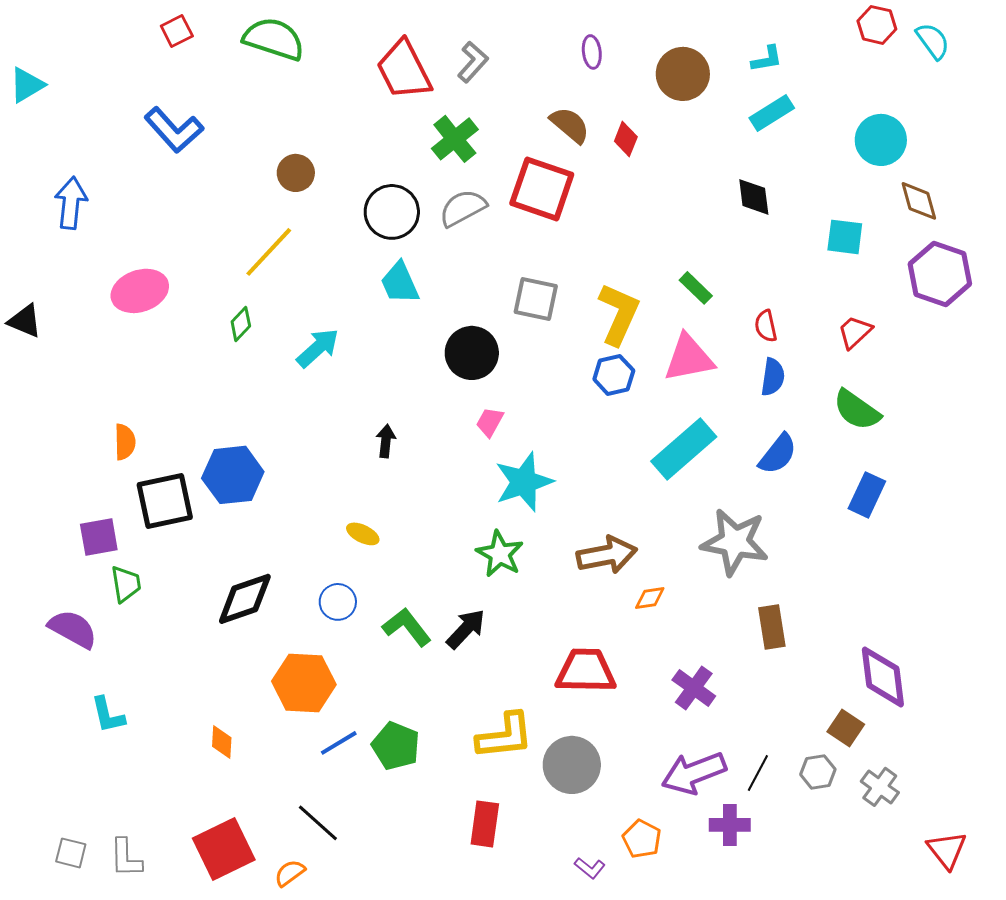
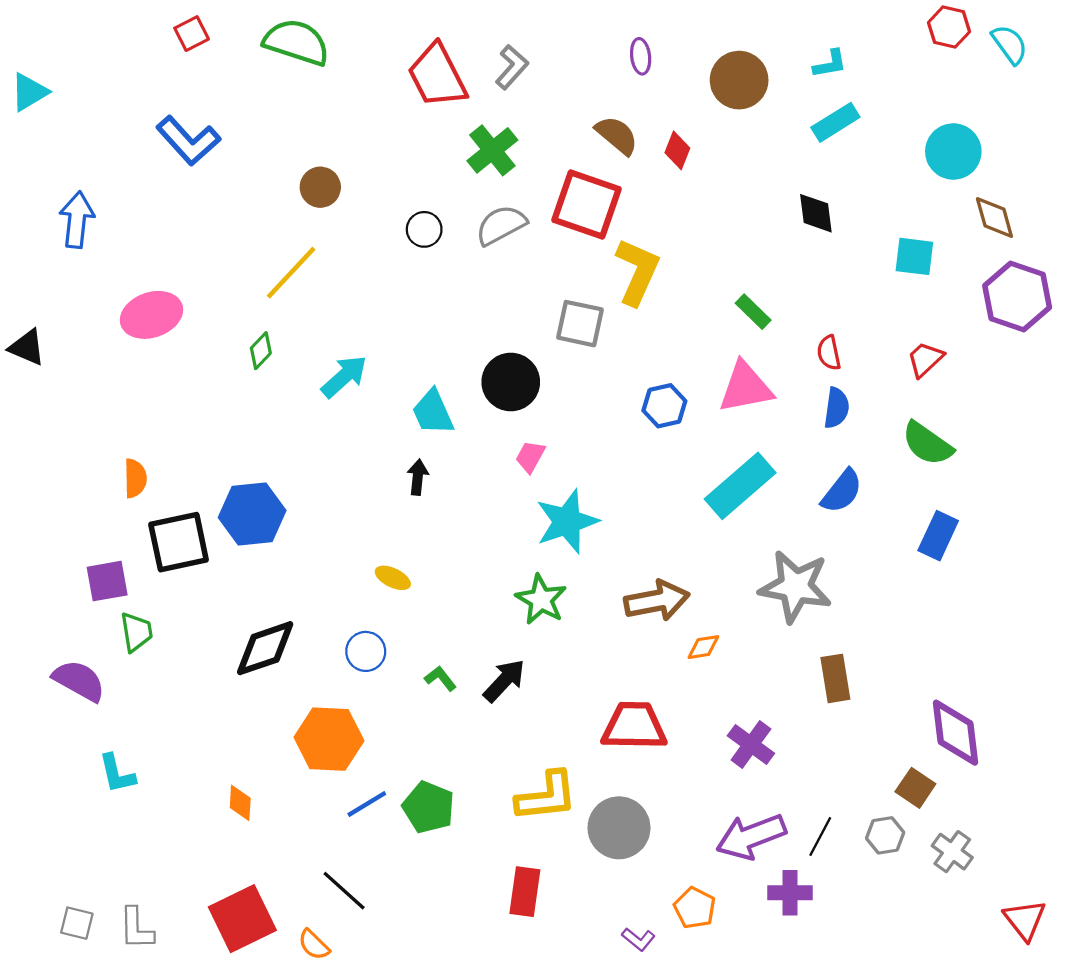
black circle: (392, 212) -> (424, 229), size x0.6
cyan trapezoid: (400, 283) -> (433, 412), moved
yellow L-shape: (619, 314) -> (637, 272), moved
green L-shape: (407, 627) -> (440, 678), size x0.6
orange semicircle: (290, 873) -> (314, 945), turned -100

